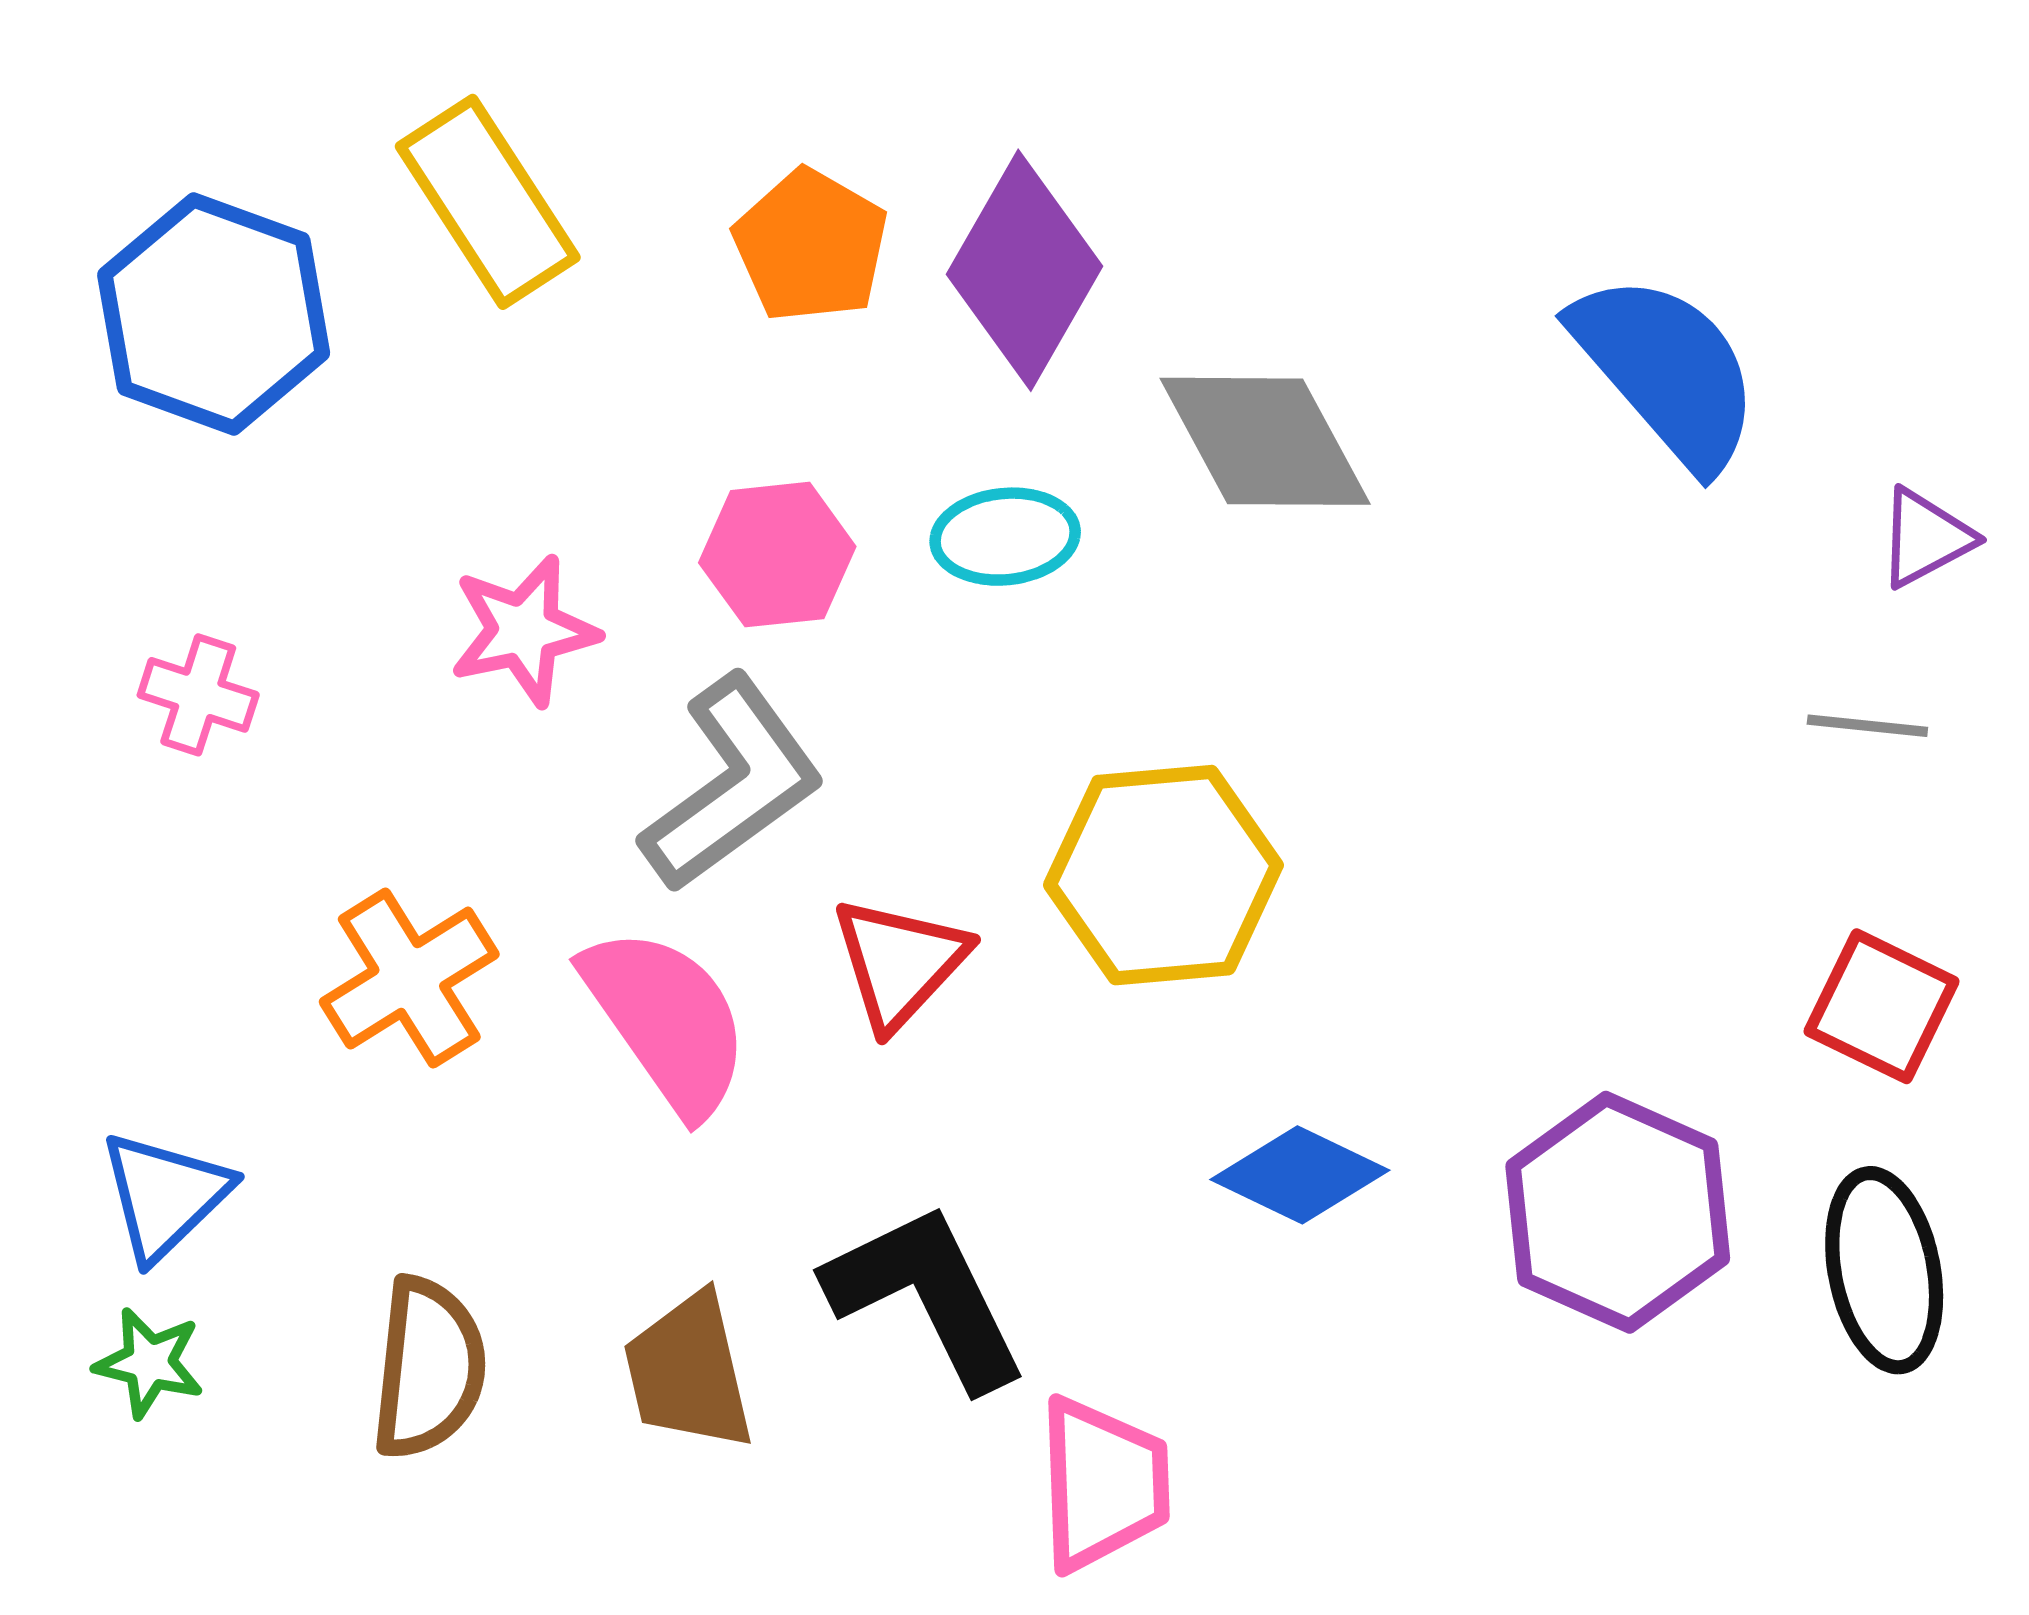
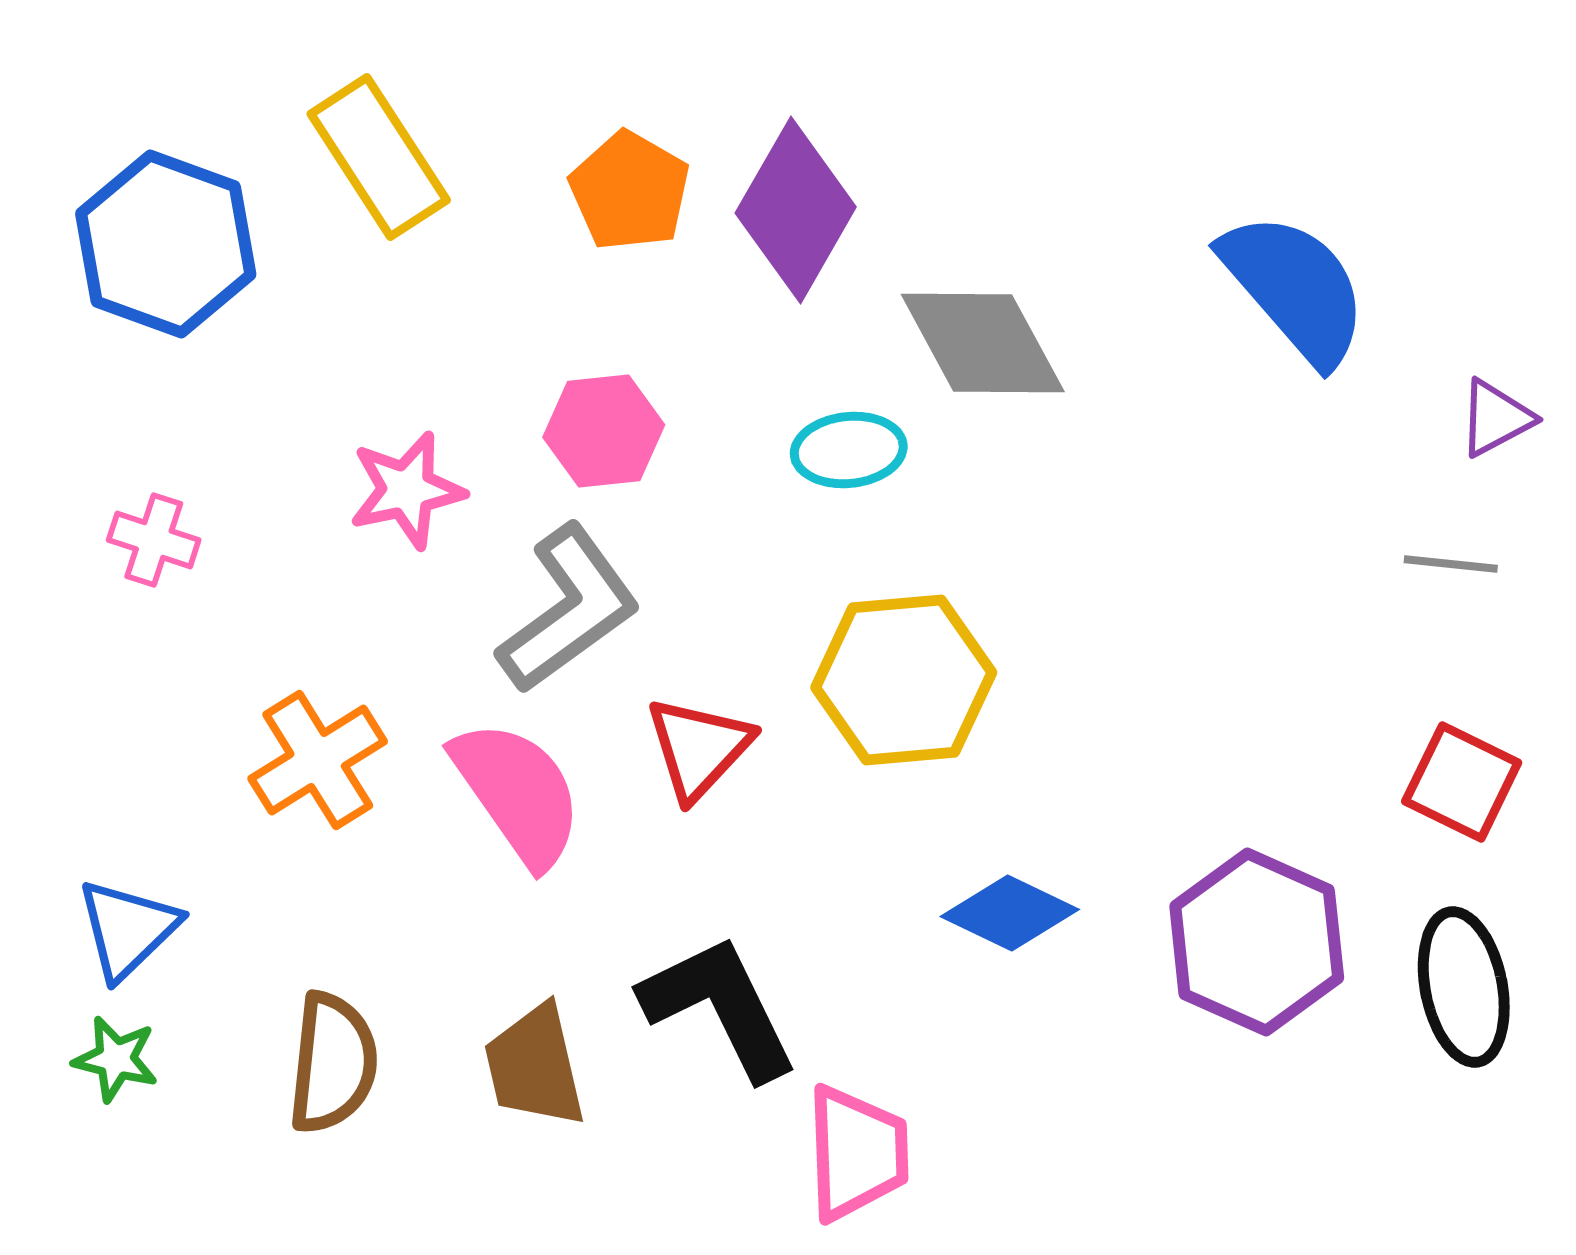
cyan ellipse: (1005, 537) -> (849, 450), moved

